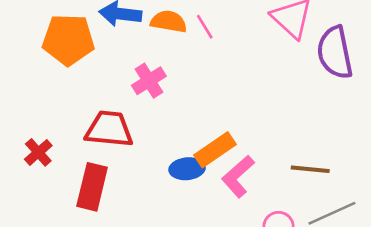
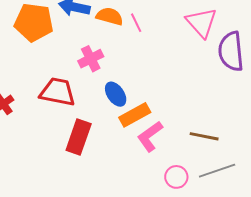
blue ellipse: (187, 169) -> (116, 94), moved, turned 55
red rectangle: (92, 187) -> (79, 137), moved

